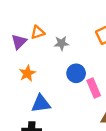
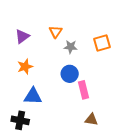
orange triangle: (38, 32) -> (56, 32), moved, turned -48
gray star: (61, 43) -> (71, 47), moved

